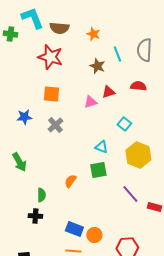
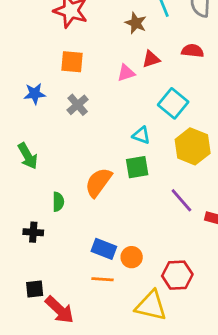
cyan square: (124, 124) -> (173, 103), size x1.5
orange semicircle: (70, 181) -> (98, 182), size x1.6
black cross: (35, 216) -> (33, 232), moved

